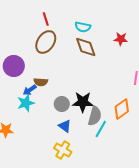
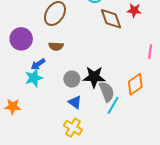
brown diamond: (86, 47) -> (111, 19), moved
brown semicircle: (41, 82) -> (56, 46), moved
gray semicircle: (95, 116) -> (107, 92), turned -36

